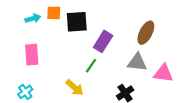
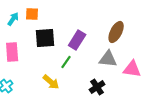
cyan arrow: (33, 18) -> (13, 19), turned -40
black square: (77, 22) -> (45, 38), moved

